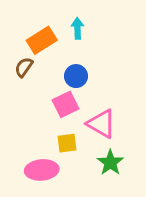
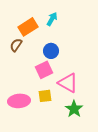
cyan arrow: (77, 28) -> (52, 19), turned 32
pink ellipse: (42, 170) -> (19, 101), moved

